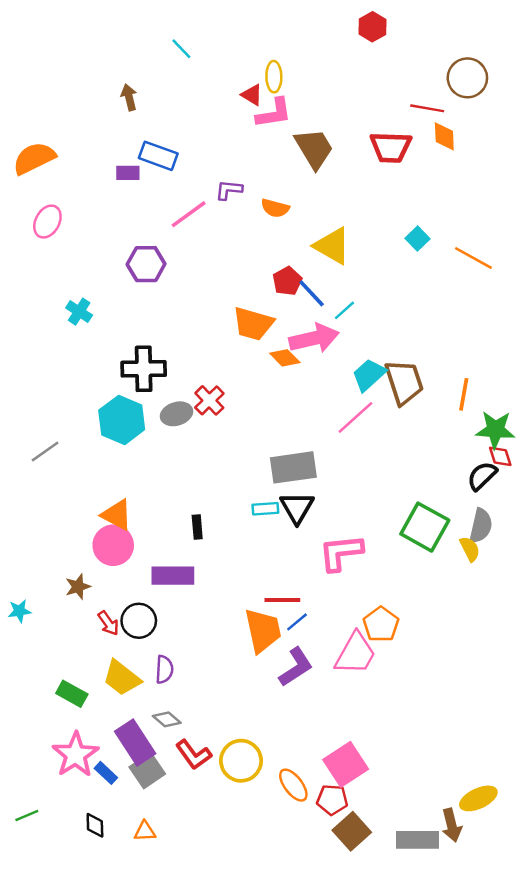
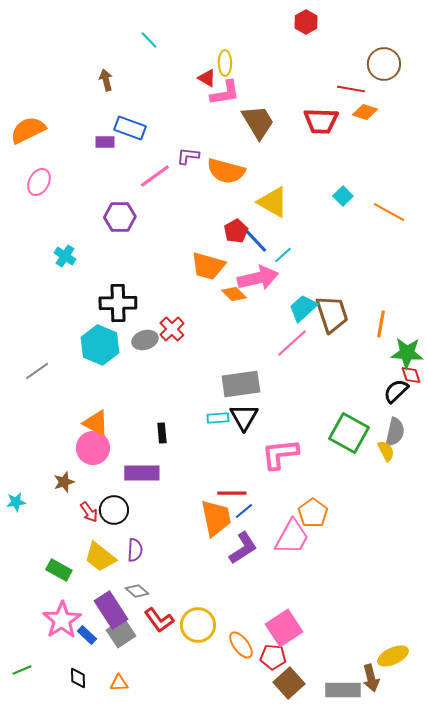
orange diamond: (444, 136) -> (365, 112), turned -70
orange semicircle: (275, 208) -> (226, 171), size x1.6

